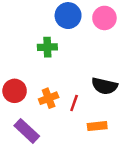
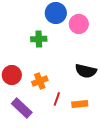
pink circle: (104, 18) -> (79, 24), moved
red line: (74, 103) -> (57, 99), moved

